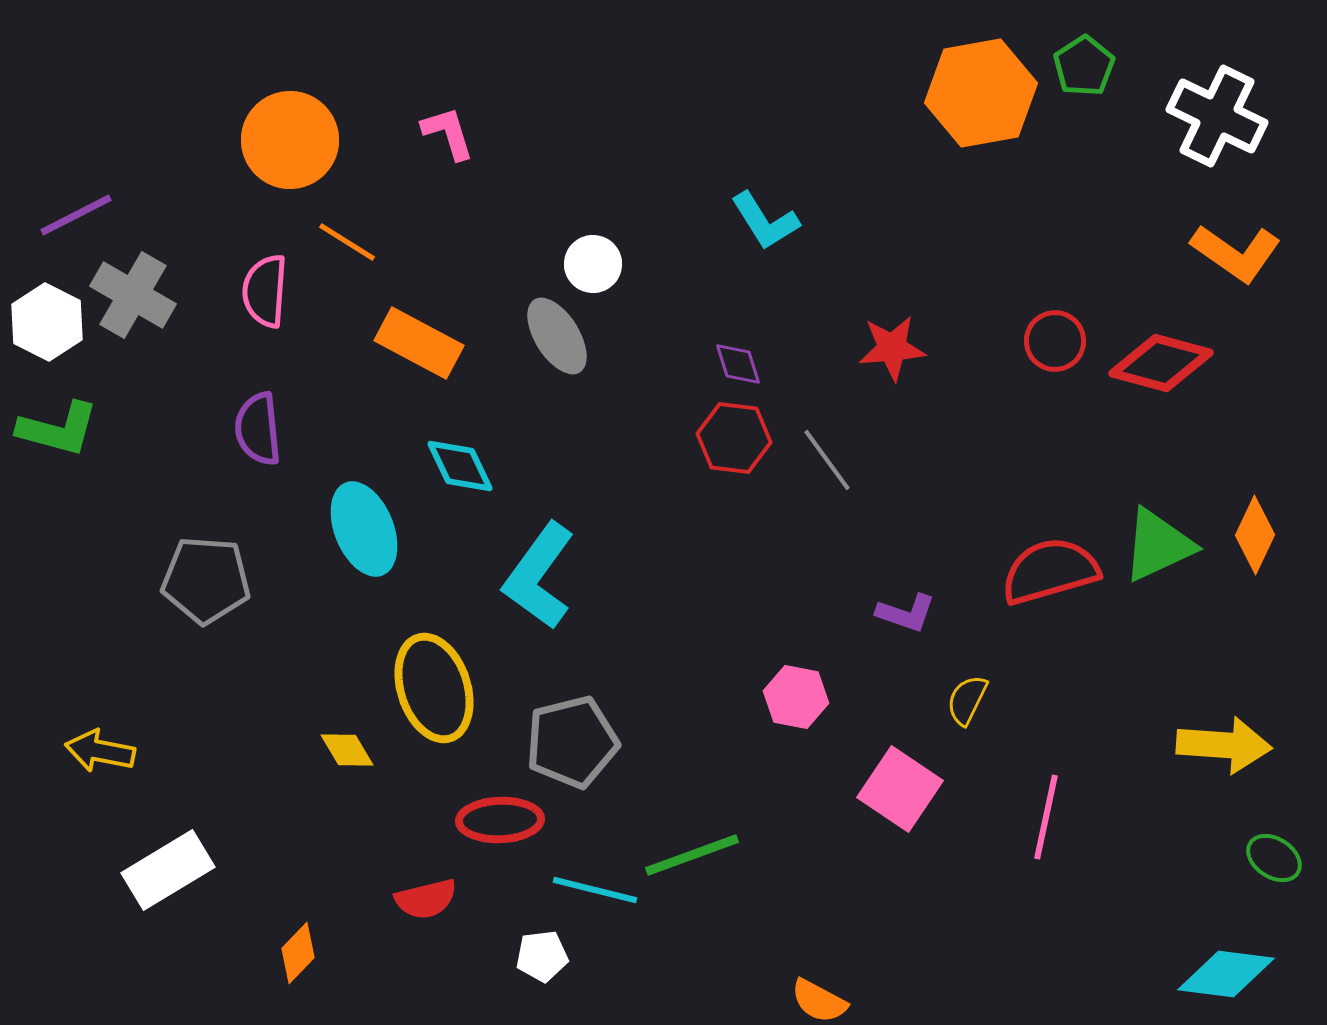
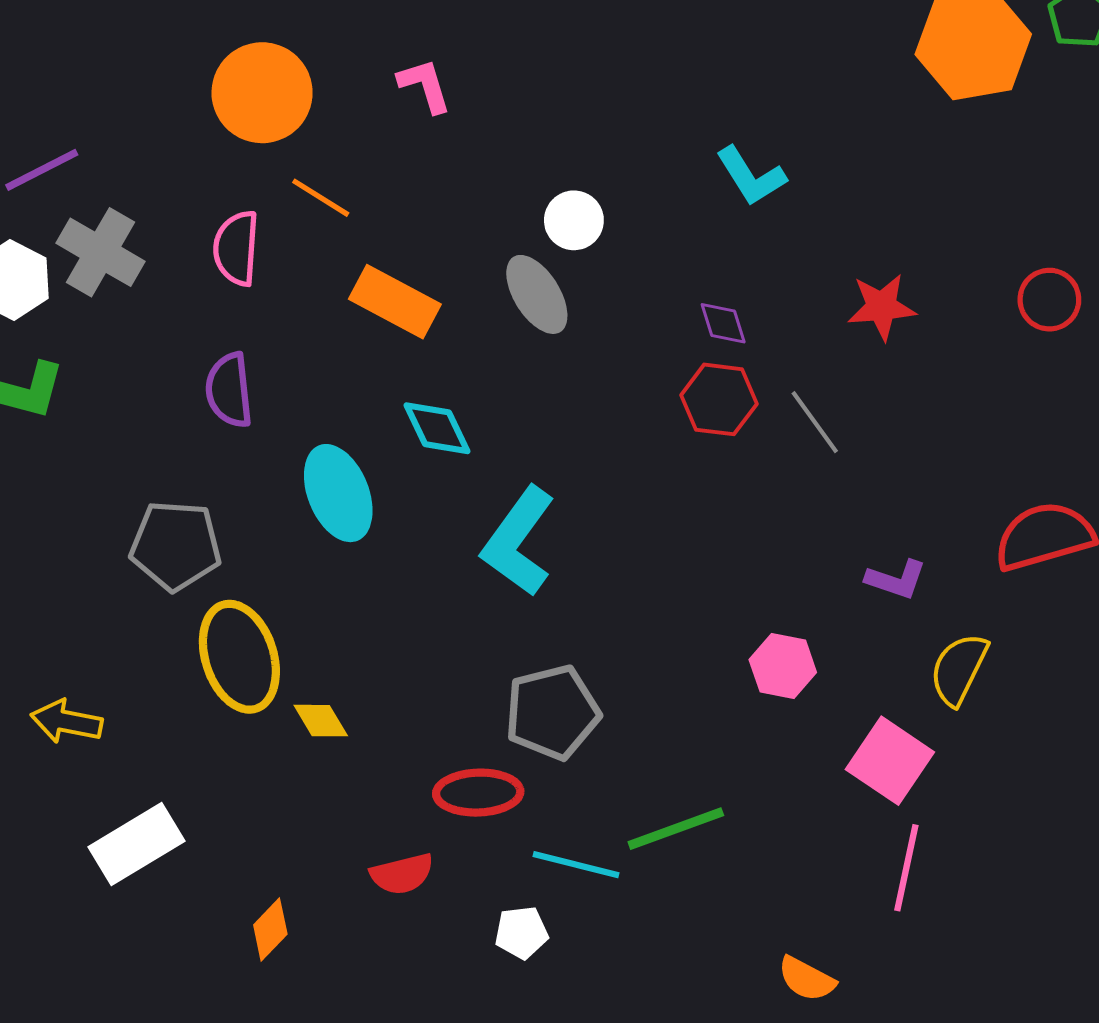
yellow ellipse: (434, 688) -> (239, 657), moved
yellow semicircle: (967, 700) -> (959, 669), size x1.4
pink line: (1046, 817) -> (906, 868), moved

